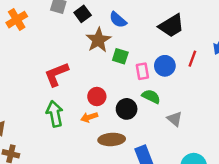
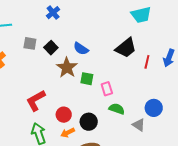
red line: (192, 59) -> (147, 62), moved
blue circle: (165, 66) -> (154, 108), moved
red circle: (97, 97) -> (64, 115), moved
black circle: (127, 109) -> (89, 122), moved

